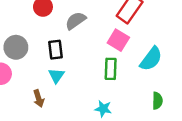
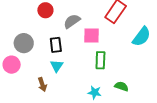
pink square: (118, 40) -> (91, 36), moved, turned -30
cyan semicircle: (151, 59) -> (142, 37), moved
green semicircle: (157, 101) -> (121, 86), moved, turned -72

